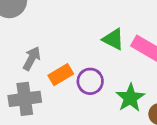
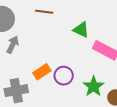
green triangle: (113, 39) -> (81, 30), moved
gray arrow: (32, 58) -> (13, 45), moved

